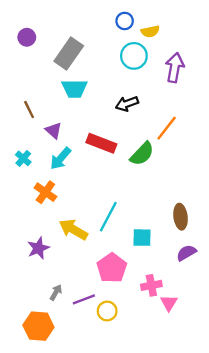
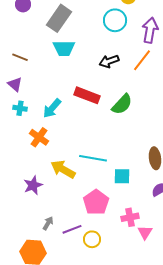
brown line: (29, 109) -> (20, 57), moved, turned -42
orange line: (167, 128) -> (142, 60), moved
purple triangle: (54, 130) -> (15, 84), moved
cyan cross: (23, 158) -> (20, 108), turned -32
cyan line: (108, 217) -> (93, 158), turned 72

